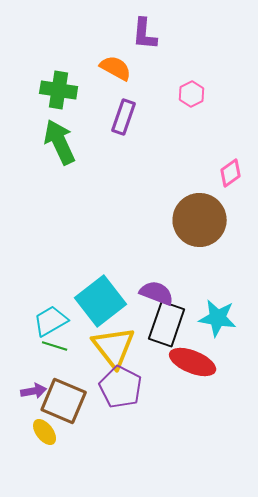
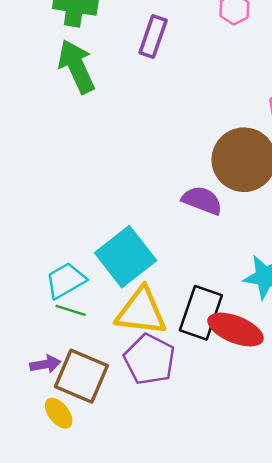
purple semicircle: (157, 293) -> (202, 200), moved
black rectangle: (167, 324) -> (201, 313), moved
yellow triangle: (114, 347) -> (141, 312), turned -45

